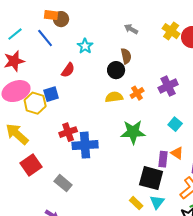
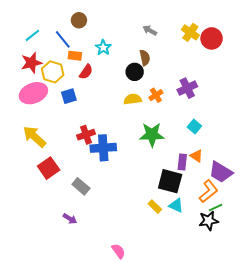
orange rectangle: (51, 15) -> (75, 56), moved
yellow hexagon: (35, 103) -> (53, 72), moved
cyan triangle: (157, 202) -> (176, 205), turned -42

